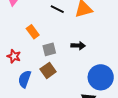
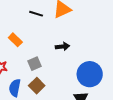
gray square: (49, 49) -> (35, 64), moved
brown square: (48, 70) -> (37, 86), moved

